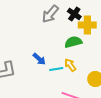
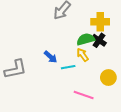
black cross: (74, 14) -> (99, 40), moved
yellow arrow: (70, 65) -> (83, 55), moved

